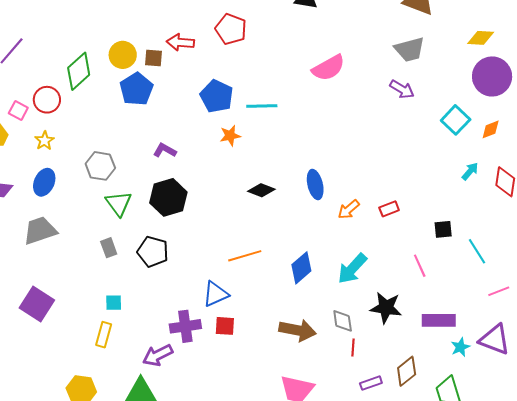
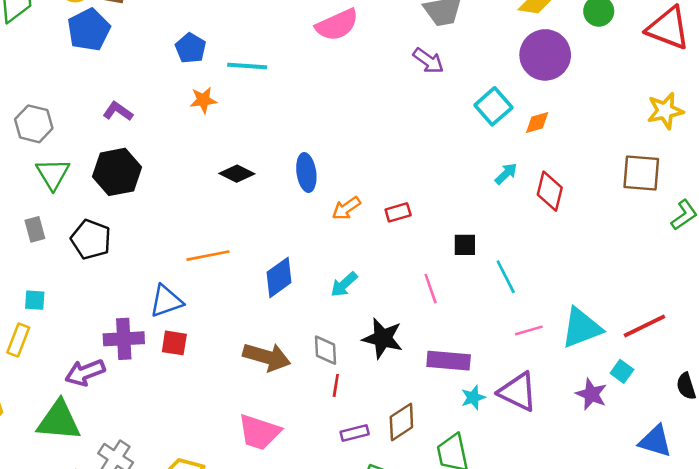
blue pentagon: (217, 96) -> (191, 48), size x0.7
cyan arrow: (352, 269) -> (344, 284), size x0.7

